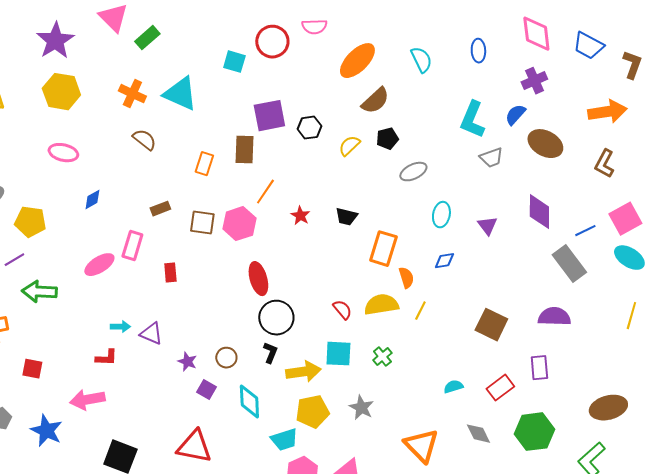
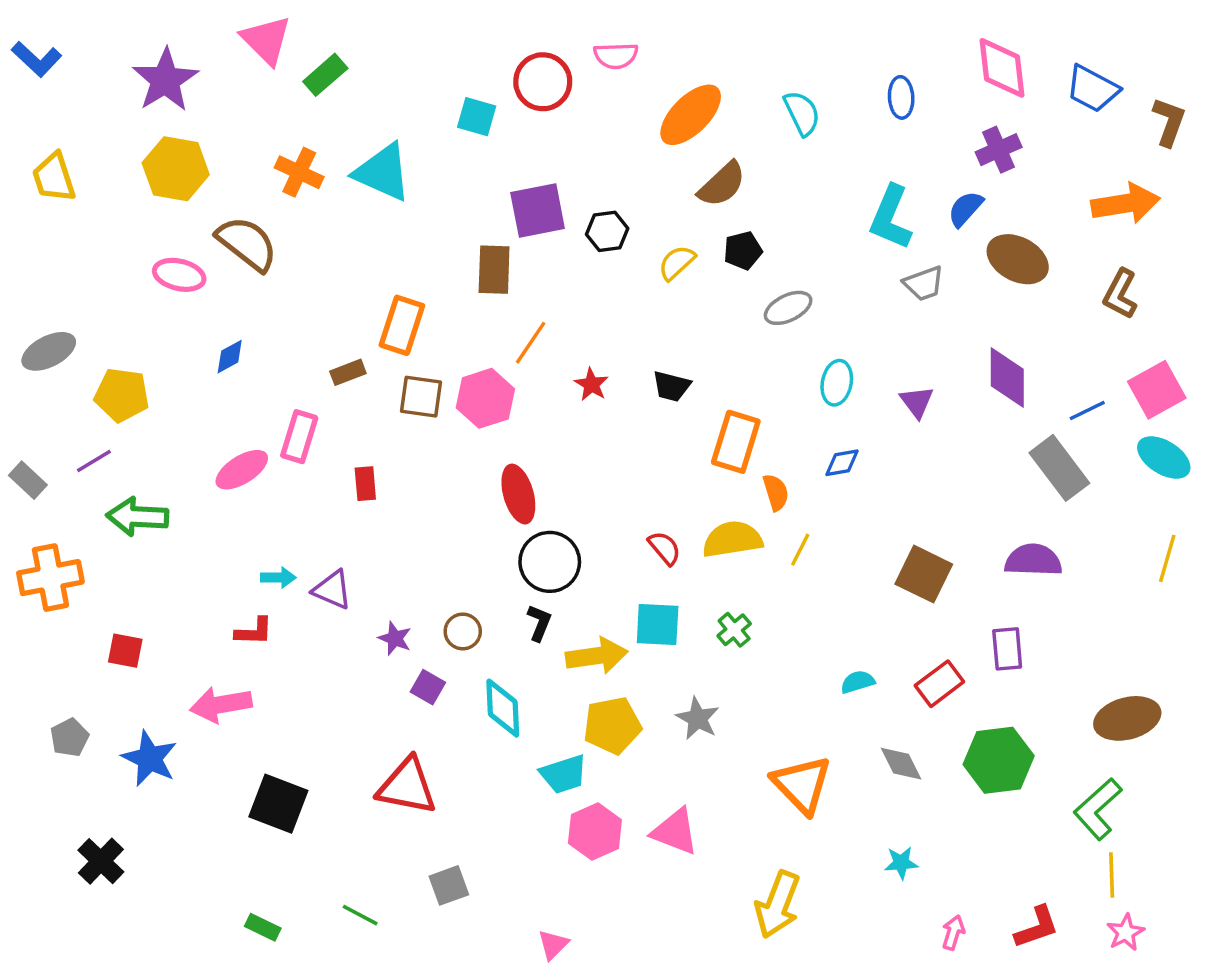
brown semicircle: (144, 140) -> (247, 244), moved, size x1.5
orange rectangle: (204, 164) -> (402, 325), moved, size x1.4

